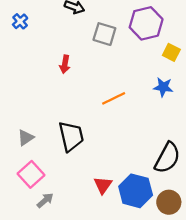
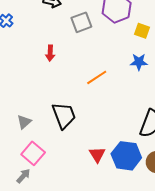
gray square: (104, 34) -> (81, 22), turned -30
gray arrow: (45, 200) -> (23, 176), moved

